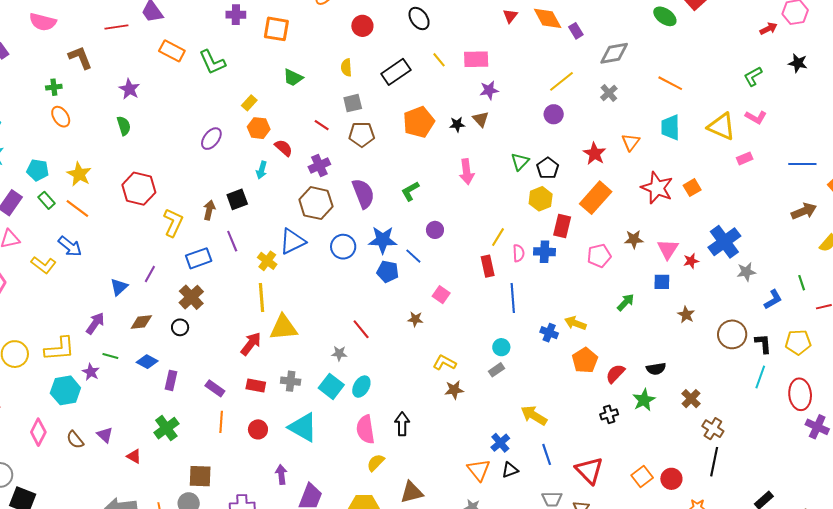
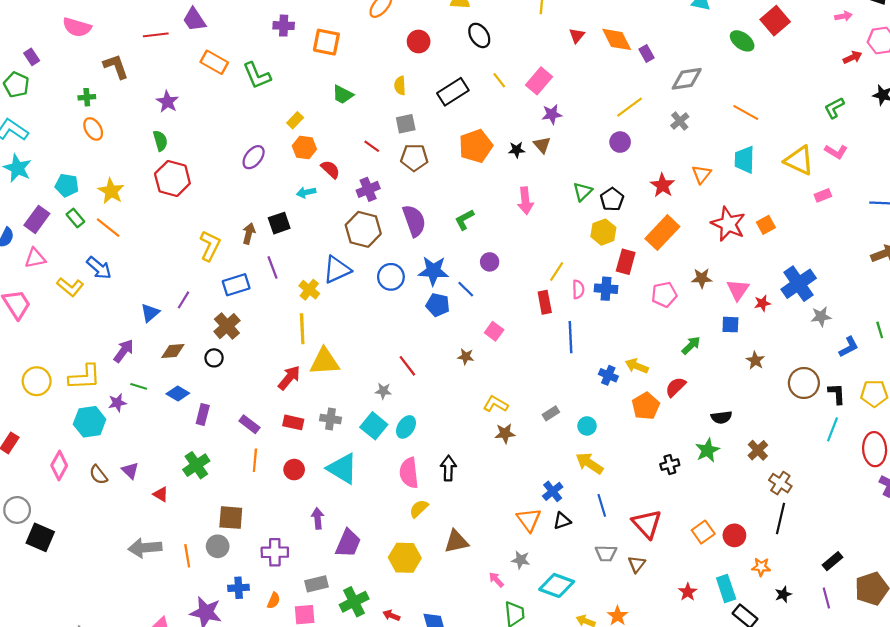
pink rectangle: (476, 59) -> (539, 81), turned -50
cyan arrow: (262, 170) -> (306, 192), turned 60
red hexagon: (139, 189) -> (172, 178), moved
cyan circle: (501, 347) -> (587, 426), moved
purple star: (91, 372) -> (117, 403), turned 30
red semicircle: (615, 374) -> (676, 387), moved

